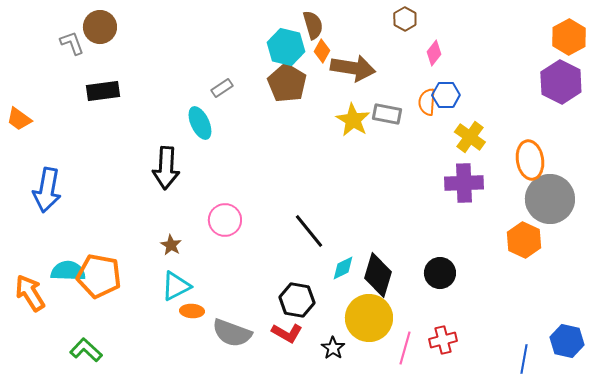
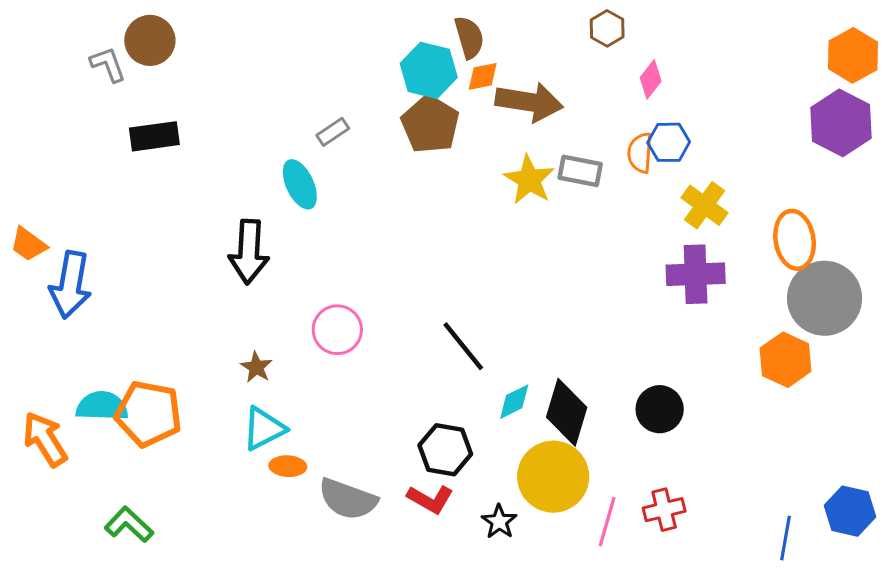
orange diamond: (322, 51) -> (483, 76), turned 50
orange trapezoid: (19, 119) -> (28, 244), moved

